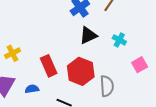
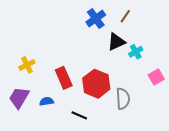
black triangle: (88, 35) -> (116, 42), moved
cyan cross: (119, 40) -> (136, 52), turned 32

